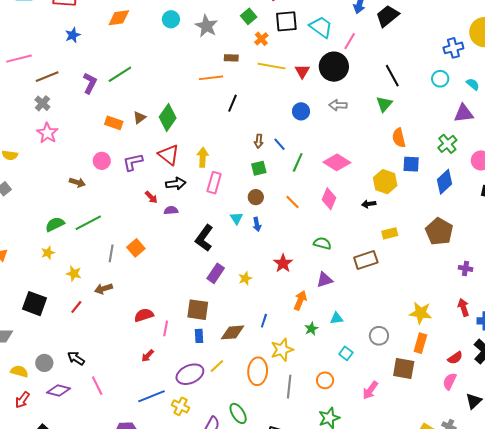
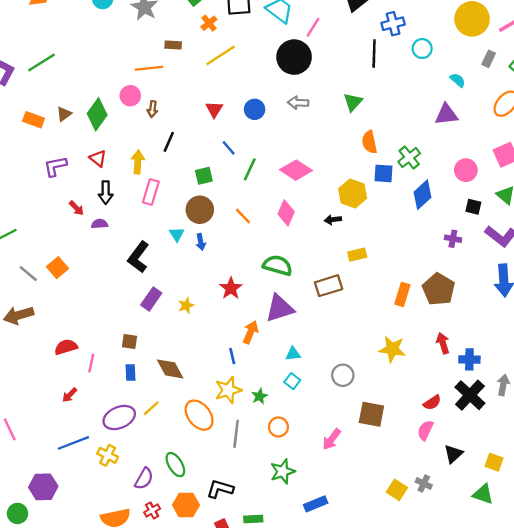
blue cross: (453, 48) -> (393, 24), moved
yellow line: (272, 66) -> (221, 55), turned -44
red triangle: (302, 71) -> (214, 109), moved
black line: (392, 76) -> (374, 54), moved, turned 30
cyan circle: (440, 79) -> (422, 49), moved
black line: (232, 103) -> (169, 142), moved
brown arrow: (259, 141) -> (152, 109), moved
green cross: (447, 144) -> (409, 157), moved
red triangle: (169, 155) -> (98, 158), size x0.7
pink circle: (102, 161) -> (130, 96), moved
black arrow: (176, 184) -> (106, 193), turned 96
brown circle: (256, 197) -> (200, 210), size x1.5
brown pentagon: (439, 231) -> (439, 289), moved
green semicircle: (322, 243) -> (278, 265), size x1.4
gray line: (111, 253) -> (28, 274), turned -60
purple cross: (465, 268) -> (453, 239), moved
purple triangle: (325, 280) -> (280, 308), size x1.5
brown arrow: (103, 289) -> (19, 315), size x1.4
brown square: (198, 310) -> (129, 342), size x0.6
blue line: (264, 321) -> (232, 356), moved, turned -32
green star: (311, 329) -> (260, 396), moved
brown diamond: (233, 332) -> (170, 369), turned 65
orange rectangle: (420, 343) -> (402, 294), moved
cyan square: (346, 353) -> (292, 381), moved
orange ellipse: (258, 371) -> (199, 415), turned -44

